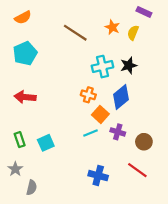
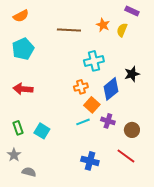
brown line: (75, 33) -> (69, 30), turned -30
black star: (129, 65) -> (132, 74), moved
orange cross: (88, 95) -> (81, 87), turned -32
cyan square: (46, 143) -> (42, 131), turned -35
gray semicircle: (32, 188) -> (29, 172), turned -88

